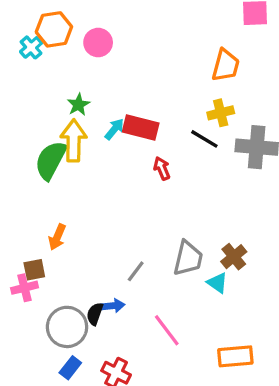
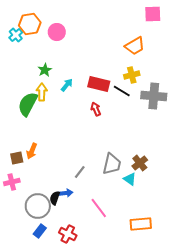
orange trapezoid: (226, 65) -> (135, 46), turned 45
red rectangle: (141, 128) -> (99, 84), moved
yellow arrow: (74, 141) -> (42, 92), size x0.7
brown square: (34, 270) -> (17, 158), moved

